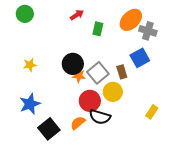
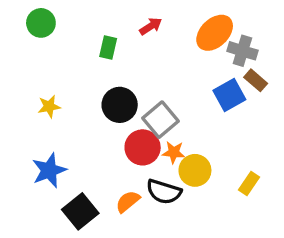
red arrow: (77, 15) -> (151, 26), moved
green rectangle: (98, 29) -> (108, 48), moved
brown rectangle: (122, 72) -> (256, 80), moved, turned -32
orange star: (79, 76) -> (174, 152), moved
yellow circle: (113, 92) -> (195, 170), moved
red circle: (90, 101) -> (143, 147), moved

